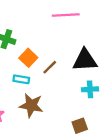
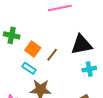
cyan rectangle: (21, 79) -> (29, 68), turned 32

